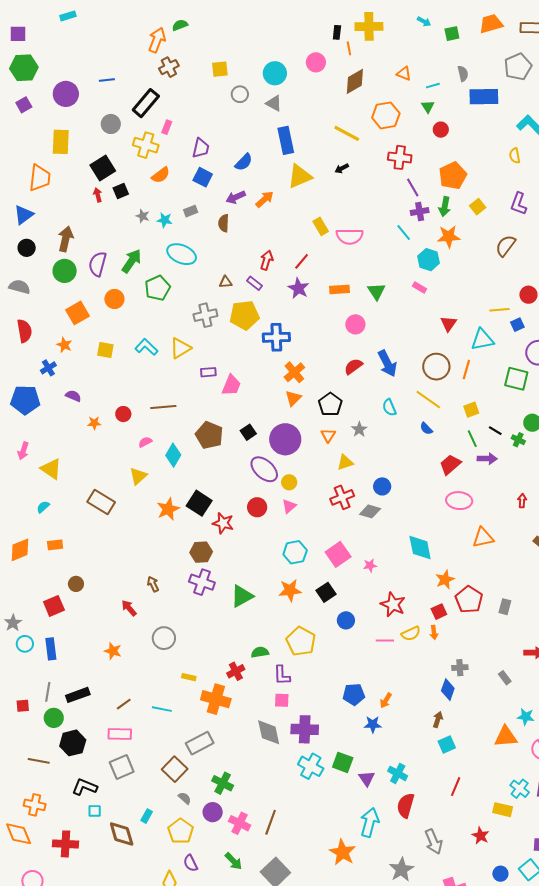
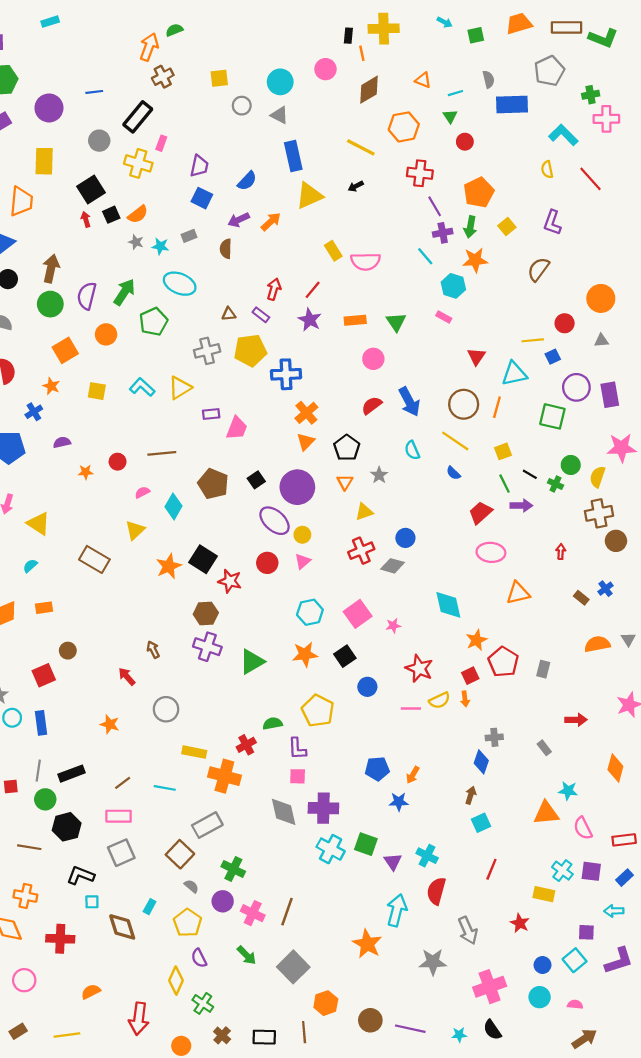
orange semicircle: (161, 175) -> (138, 214), moved
purple semicircle: (73, 396) -> (62, 442), turned -35
yellow rectangle: (189, 677) -> (194, 752), size x1.5
gray star: (401, 869) -> (433, 962), turned 30

